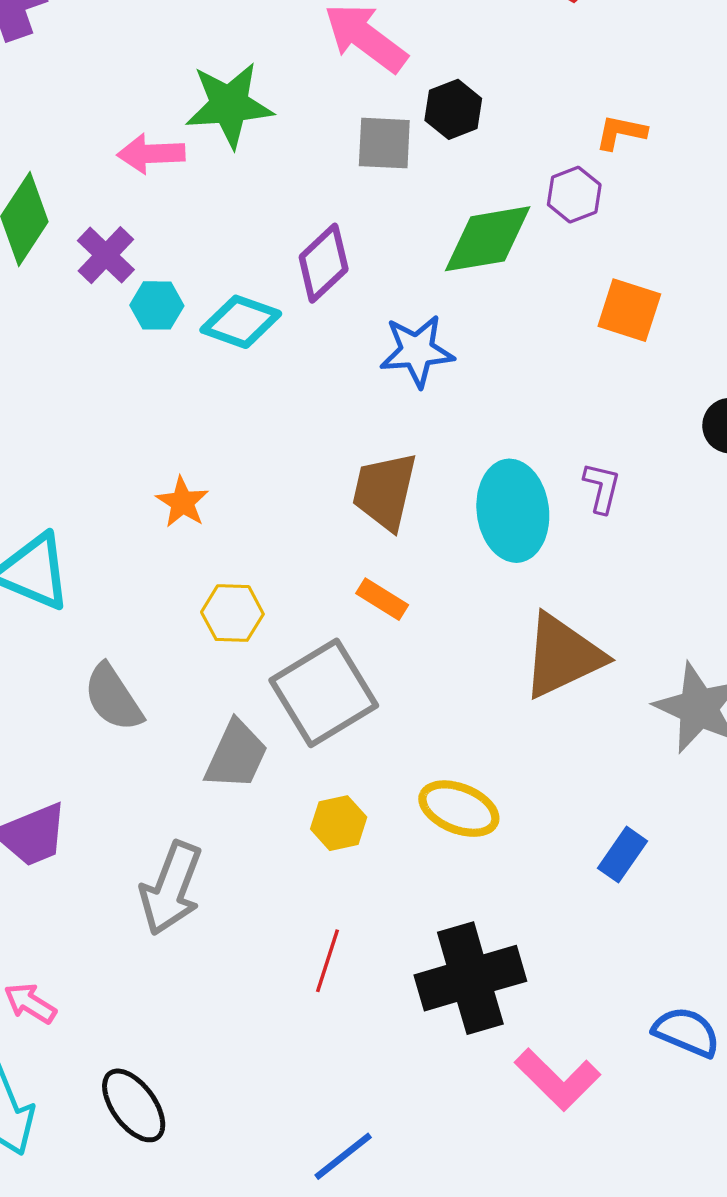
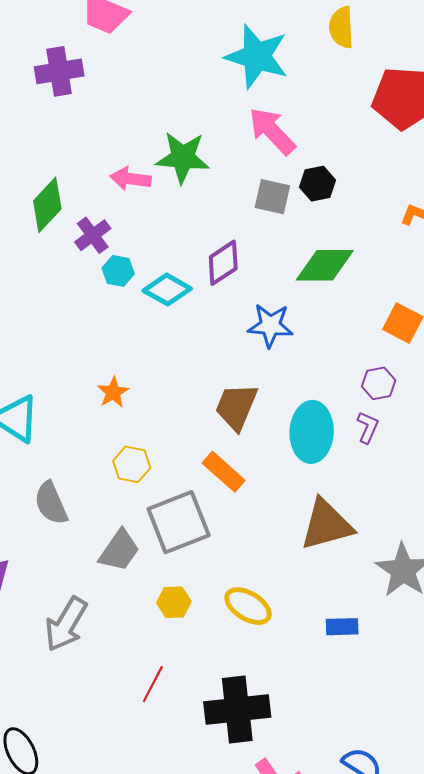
purple hexagon: (574, 195) -> (379, 383), moved
orange rectangle: (382, 599) -> (224, 472), size x1.4
blue rectangle: (622, 855) -> (342, 627), moved, turned 44

